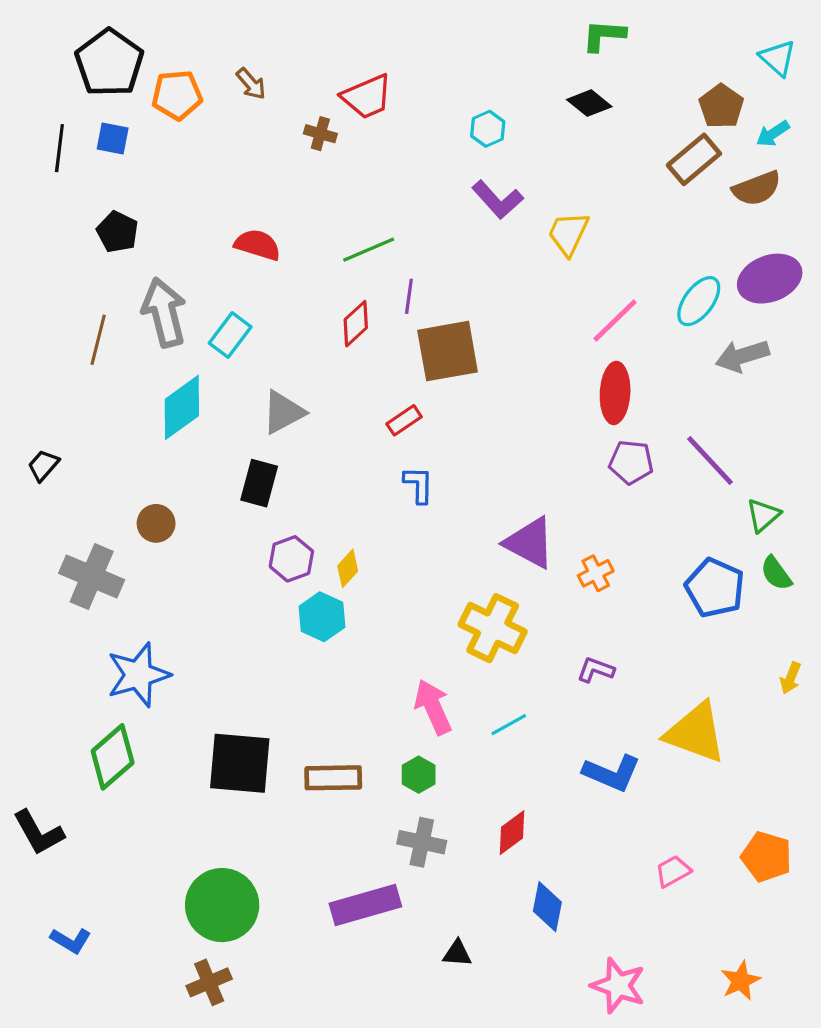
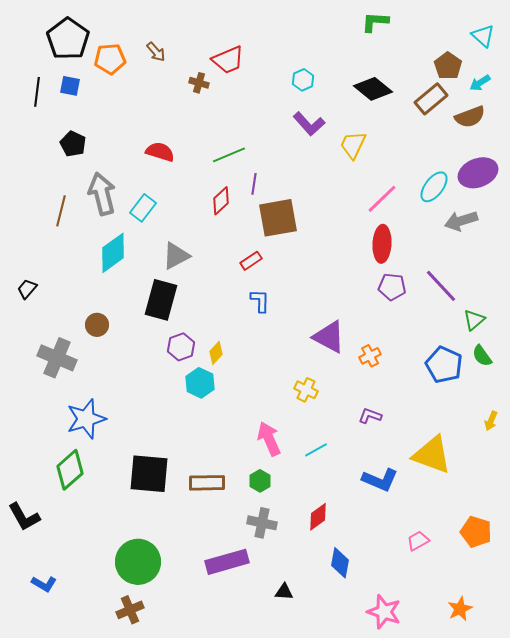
black diamond: (589, 103) -> (373, 89), moved, size x1.4
black rectangle: (259, 483) -> (161, 300), size x1.4
yellow cross: (493, 628) -> (306, 390), size x0.6

